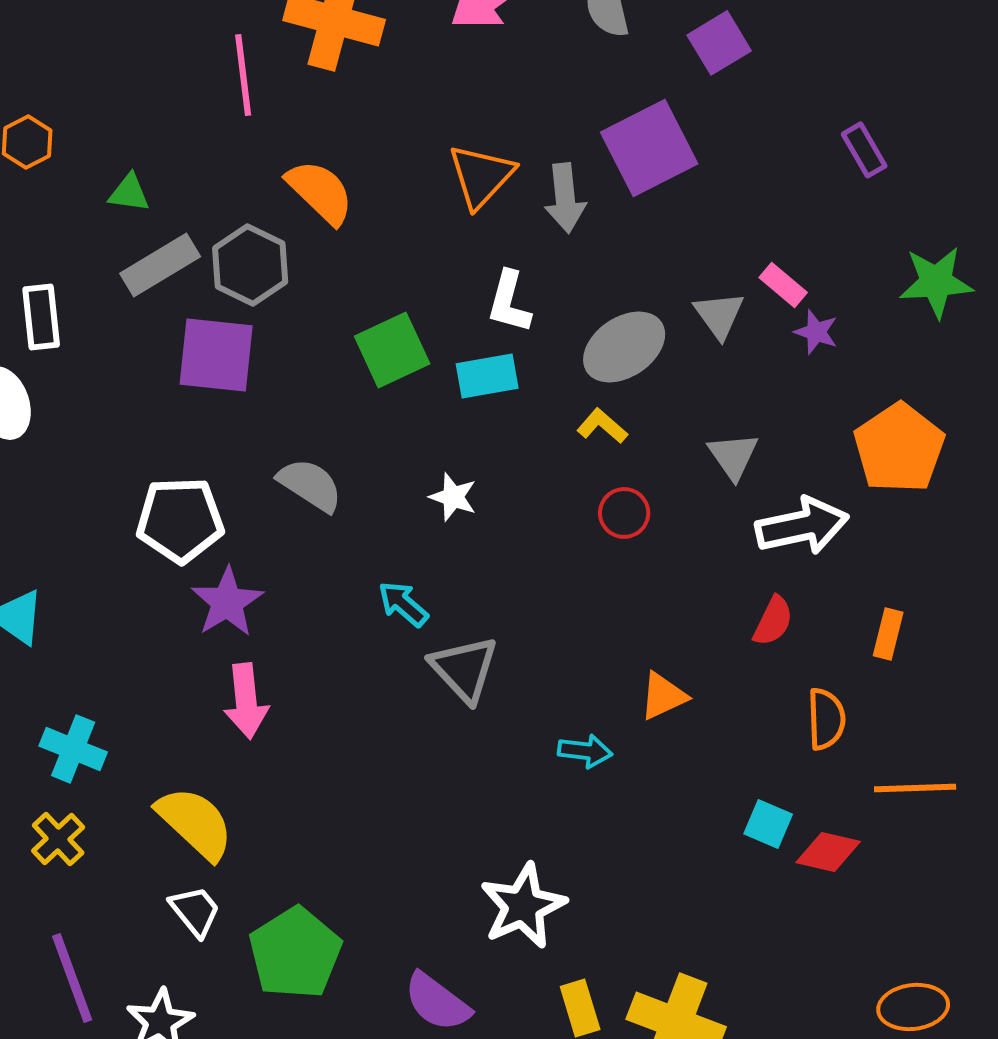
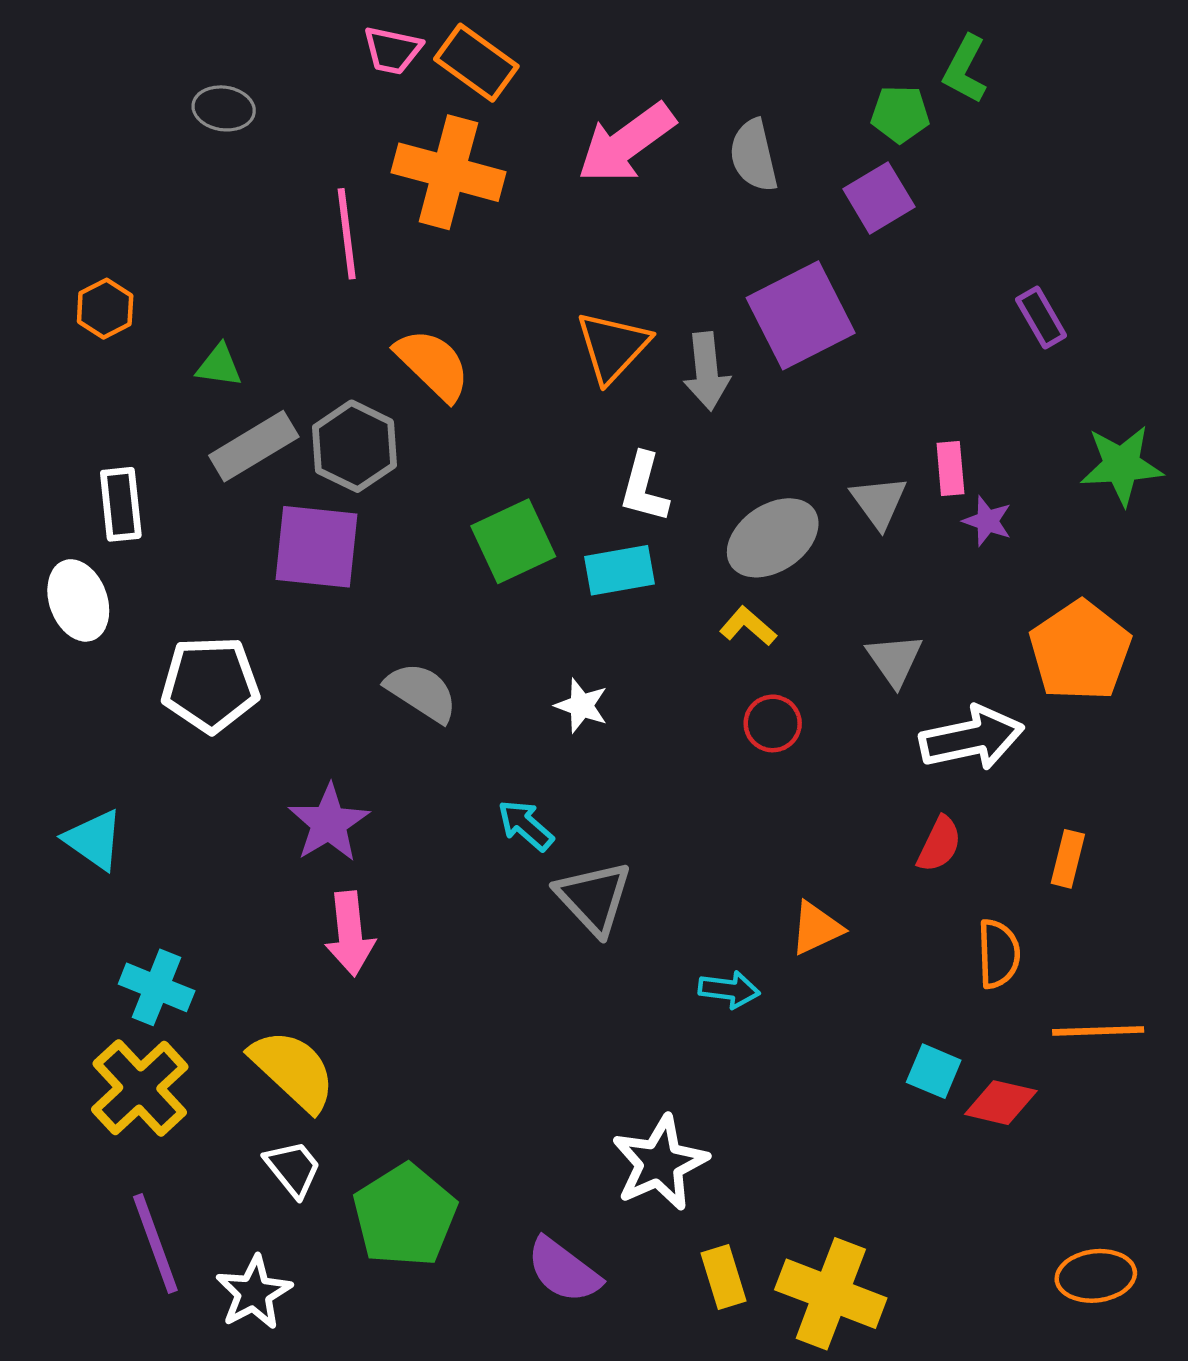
pink rectangle: (783, 285) -> (950, 469), turned 45
white pentagon: (180, 520) -> (210, 684), moved
yellow cross: (58, 839) -> (140, 1088), size x1.6

